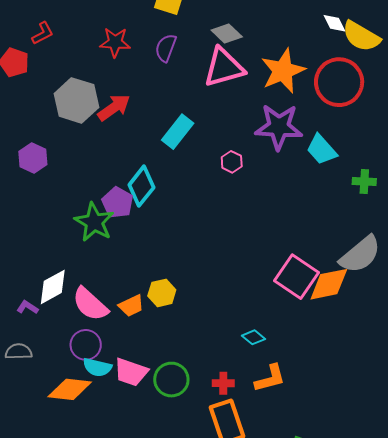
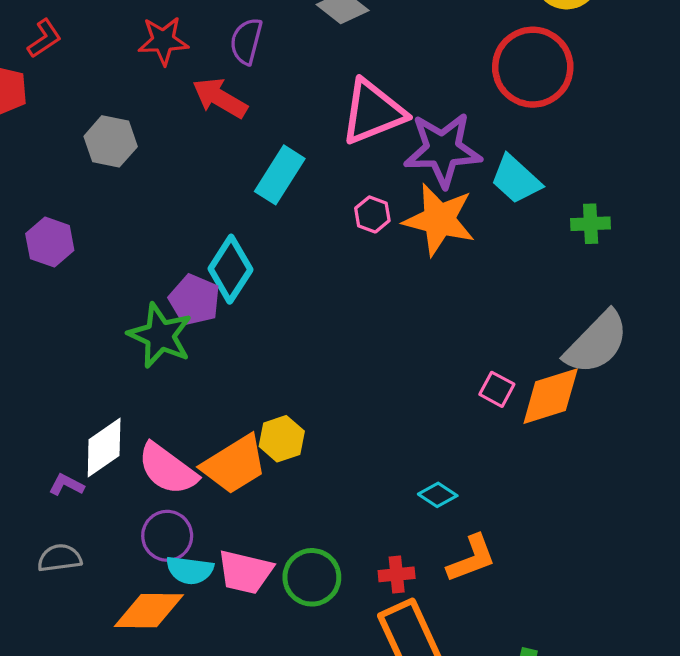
pink triangle: (224, 67) -> (373, 112), moved
orange star: (283, 71) -> (439, 220), moved, turned -30
gray hexagon: (76, 100) -> (111, 141), size x0.7
red arrow: (114, 108) -> (220, 98), moved, turned -108
pink square: (296, 277) -> (497, 389), size x0.5
orange trapezoid: (131, 306) -> (234, 465), size x1.6

